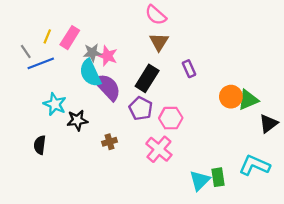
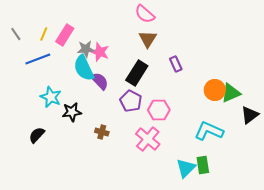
gray line: (26, 52) -> (16, 34), moved
purple semicircle: (107, 87) -> (100, 81), size x0.7
brown cross: (110, 142) -> (102, 132), turned 32
black semicircle: (40, 145) -> (37, 135), turned 36
cyan L-shape: (255, 165) -> (209, 131), moved

